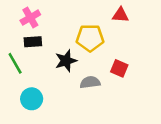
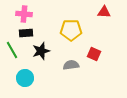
red triangle: (120, 15) -> (104, 12), moved
pink cross: (30, 18) -> (24, 14), turned 35
black star: (66, 61) -> (41, 51), moved

